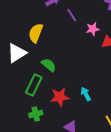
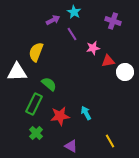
white triangle: (17, 53) -> (17, 72), turned 30
green cross: (36, 114) -> (36, 133), turned -32

